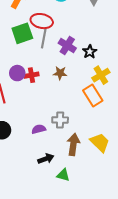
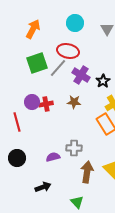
red ellipse: (42, 21) -> (68, 51), moved
gray line: (44, 38) -> (58, 68), turned 30
black arrow: (46, 159) -> (43, 187), moved
green triangle: (63, 175) -> (77, 202), turned 32

